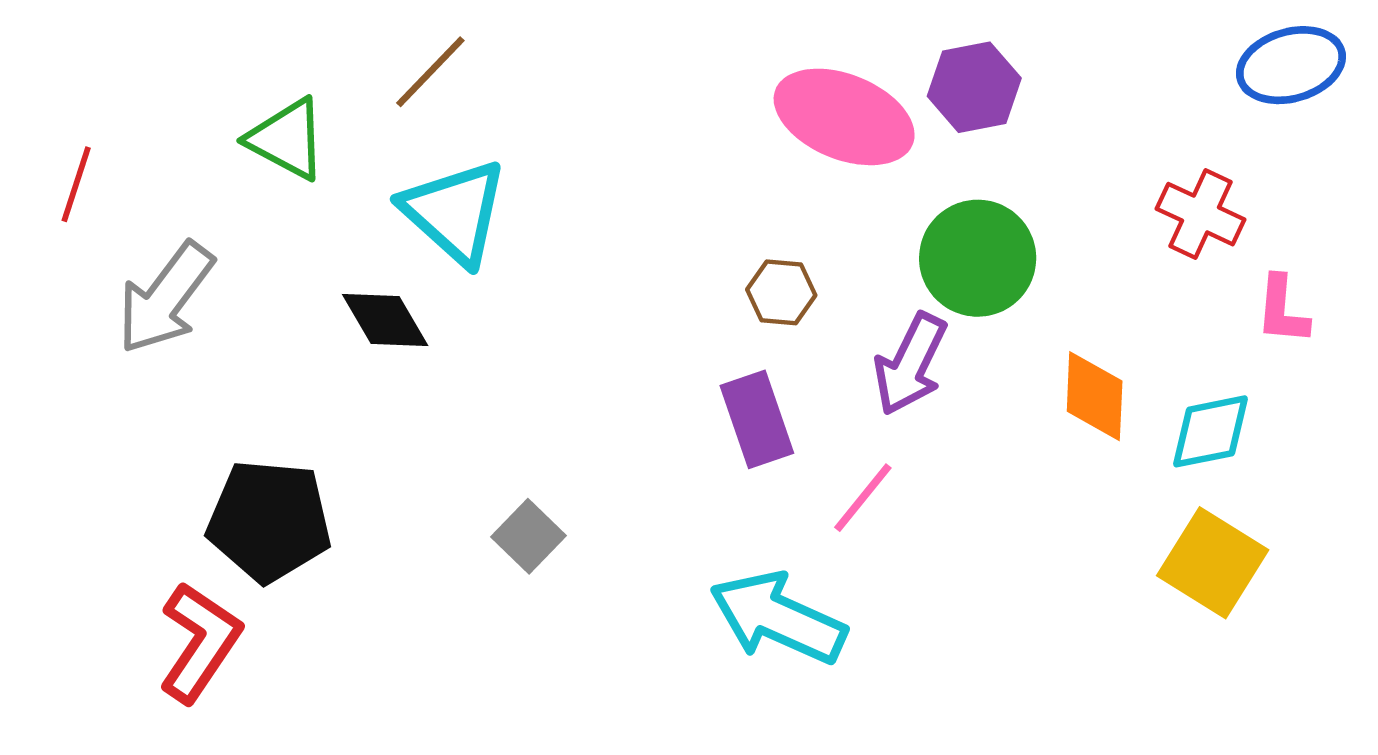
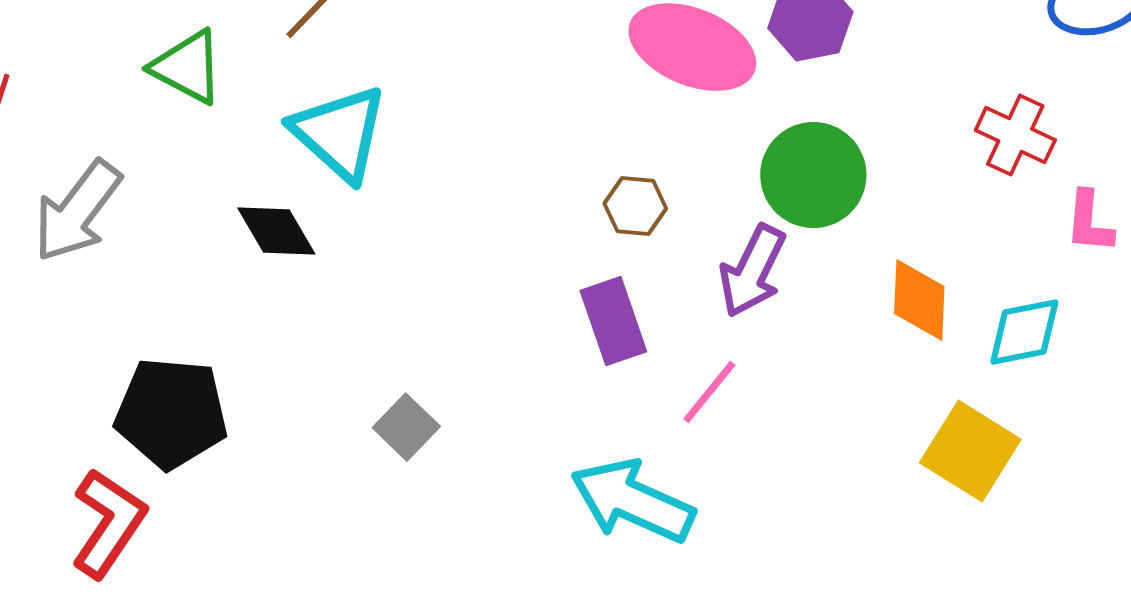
yellow square: (1213, 563) -> (970, 451), moved

